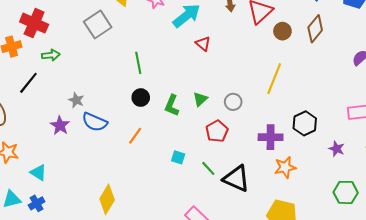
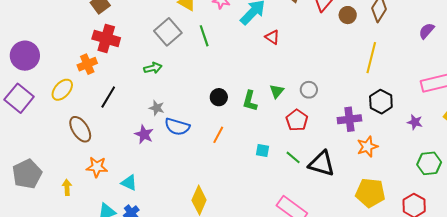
green arrow: (51, 55) -> (153, 68), moved
green line: (138, 63) -> (204, 36), moved
yellow line: (274, 79) -> (371, 58), moved

